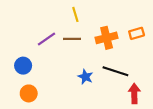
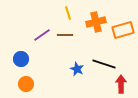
orange rectangle: (137, 33) -> (123, 30), size x1.5
orange cross: (107, 38) -> (96, 22), moved

